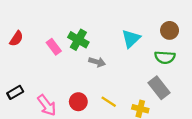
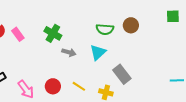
cyan triangle: (131, 39) -> (98, 52), moved
pink rectangle: (54, 47) -> (18, 34), moved
green semicircle: (165, 57) -> (105, 29), moved

